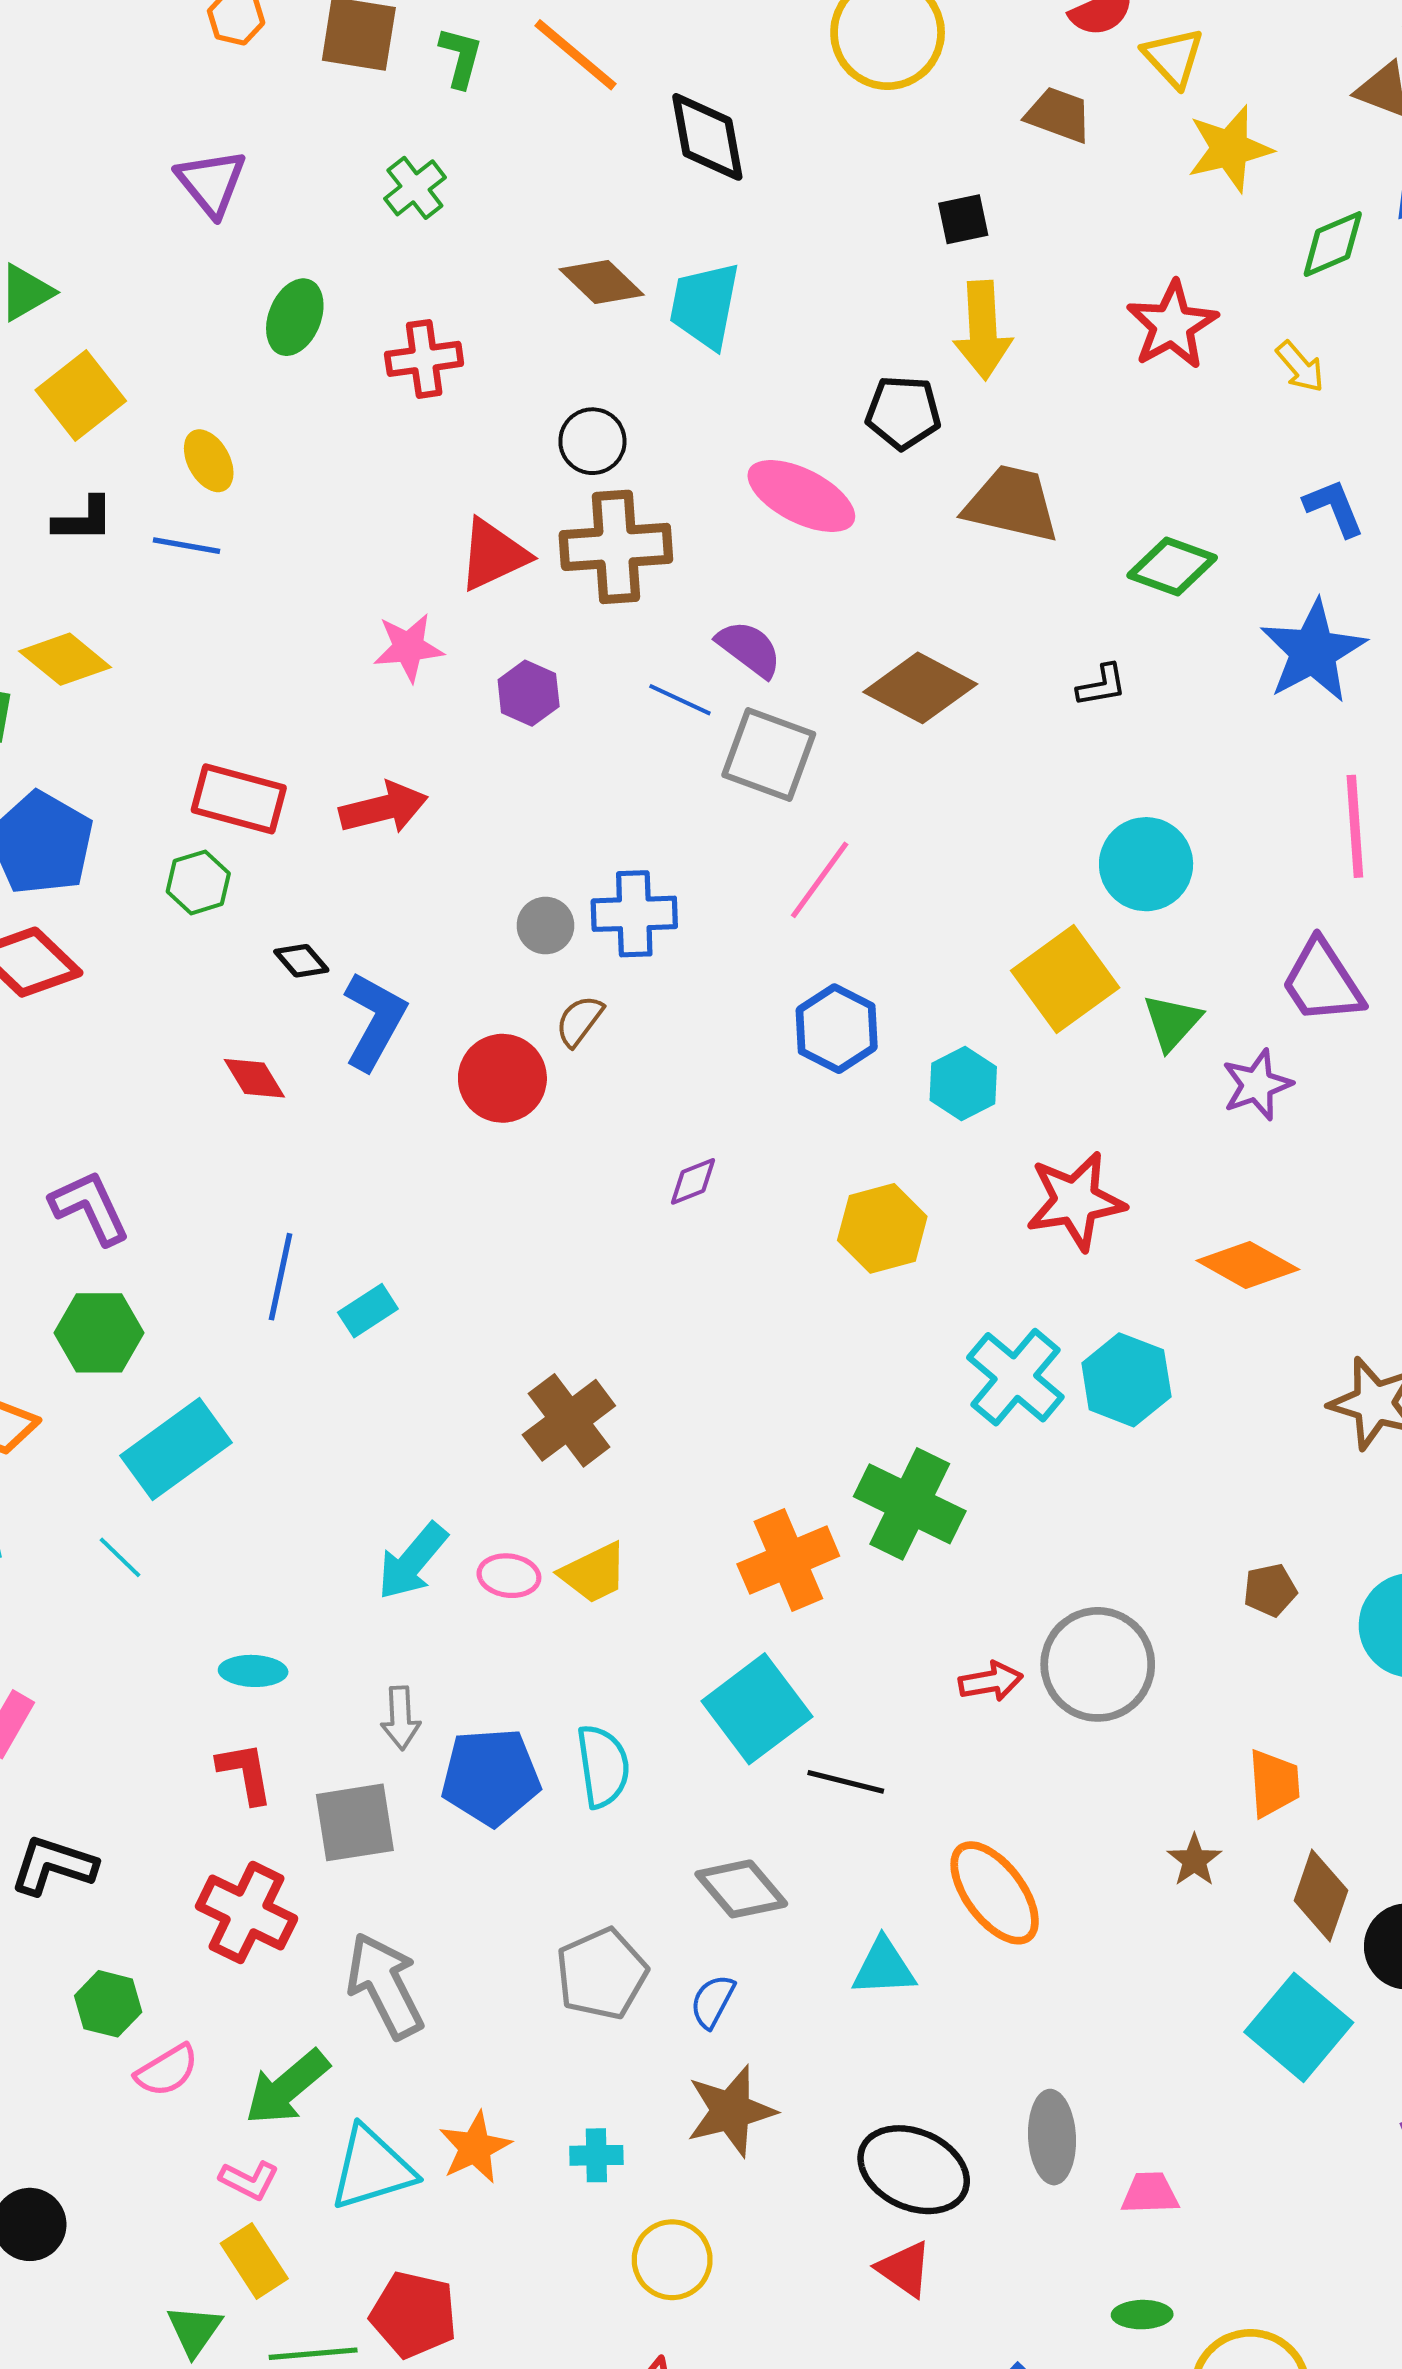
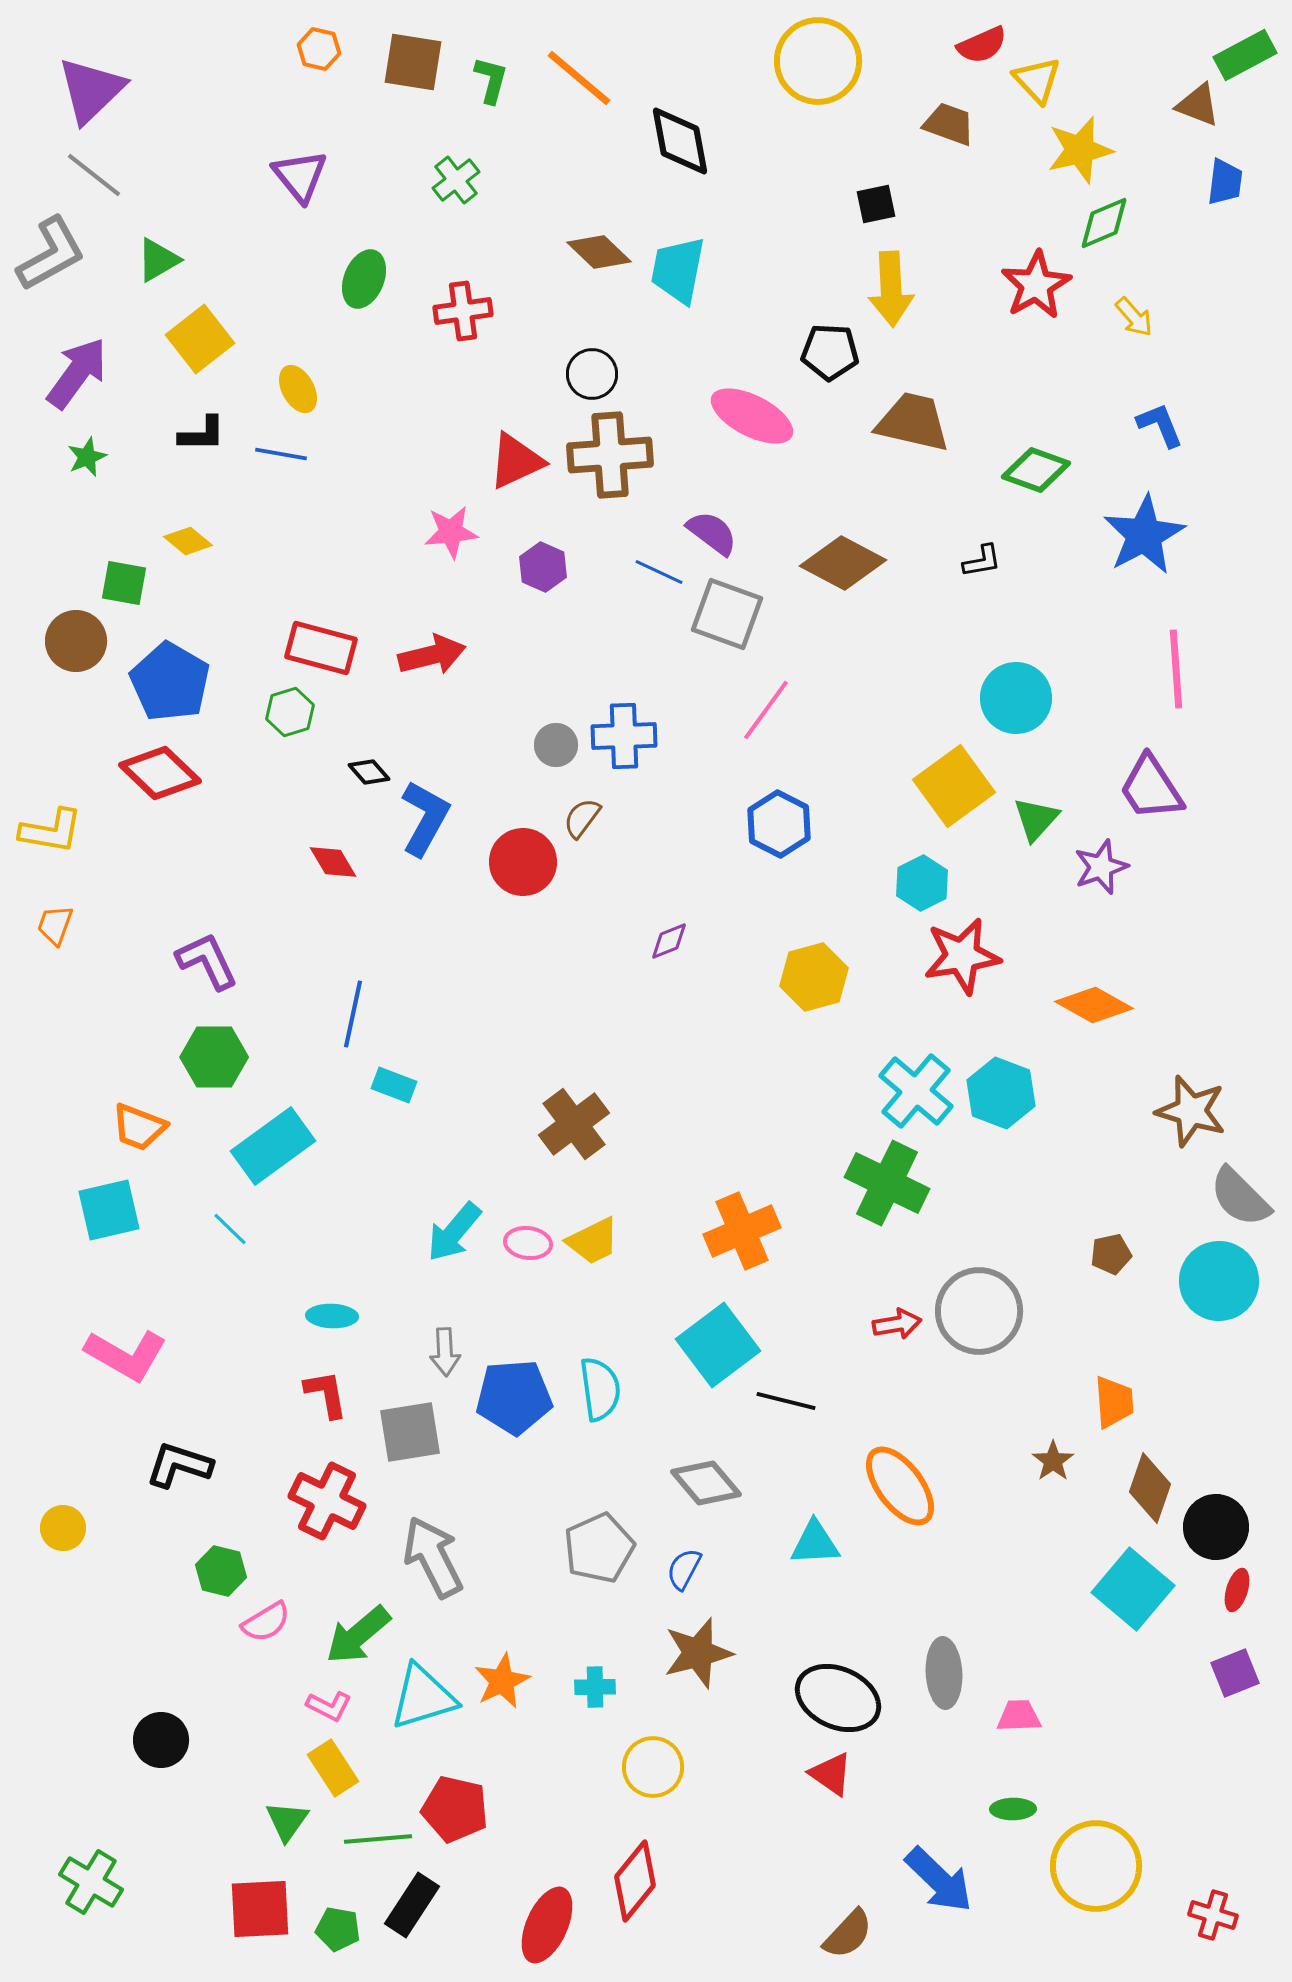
green diamond: (1333, 244) -> (1104, 223), moved
yellow diamond: (65, 659) -> (188, 541), size x0.7
cyan hexagon: (963, 1083) -> (922, 883), moved
cyan rectangle: (368, 1311) -> (394, 1085), moved, turned 54
green cross: (910, 1504) -> (887, 1183), moved

